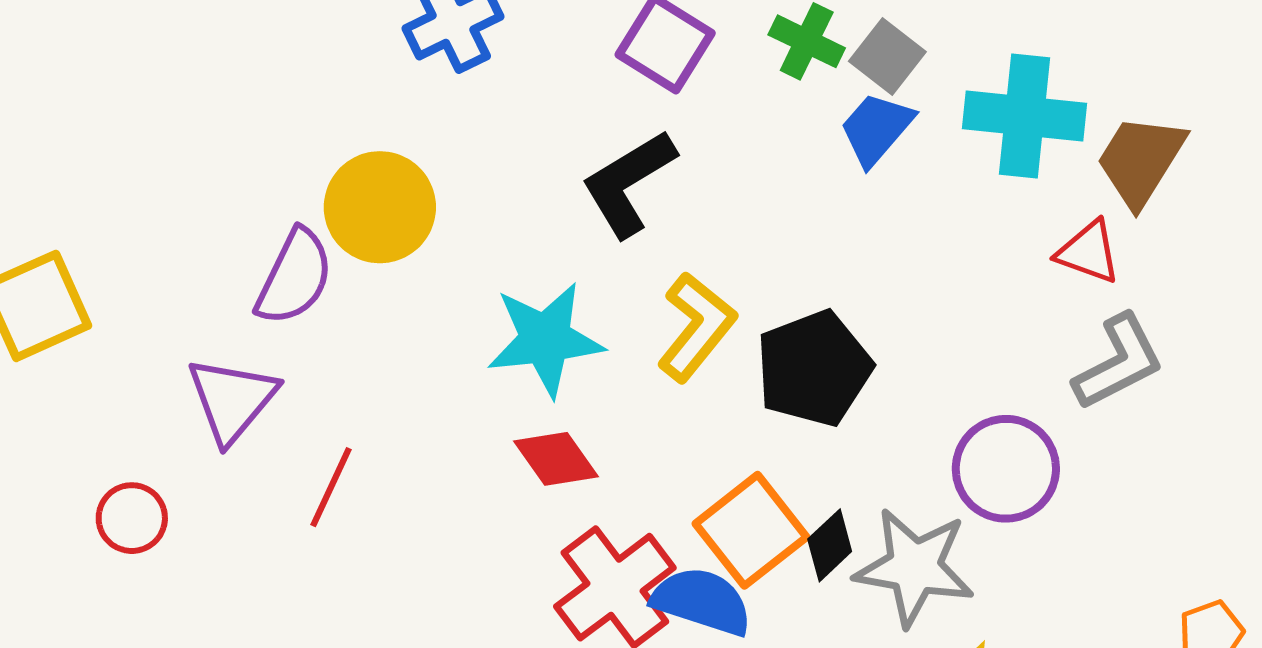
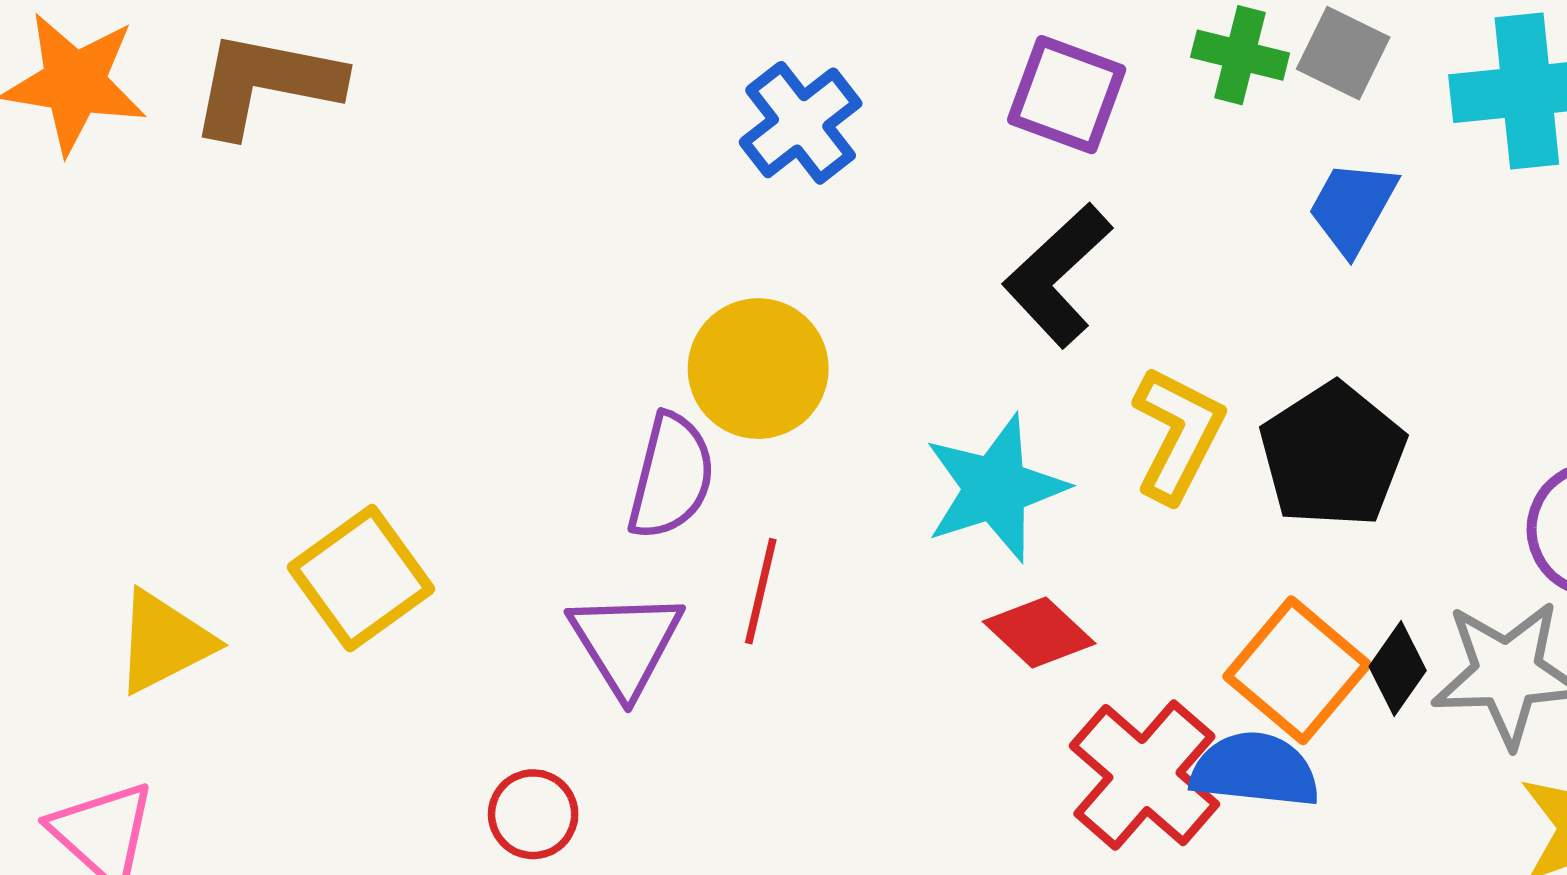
blue trapezoid: (876, 129) -> (1352, 207), moved
red line: (331, 487) -> (761, 591), moved

